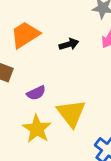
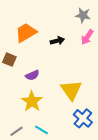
yellow triangle: (71, 113) -> (71, 90), moved

